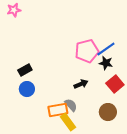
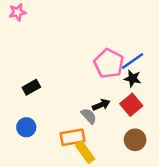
pink pentagon: (87, 51) -> (109, 63), turned -30
red square: (115, 84) -> (131, 105), moved
blue circle: (27, 89) -> (26, 127), moved
gray semicircle: (71, 105) -> (89, 116), moved

